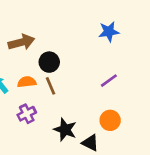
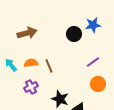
black circle: (49, 62) -> (74, 34), moved
orange circle: (110, 120) -> (98, 84), moved

